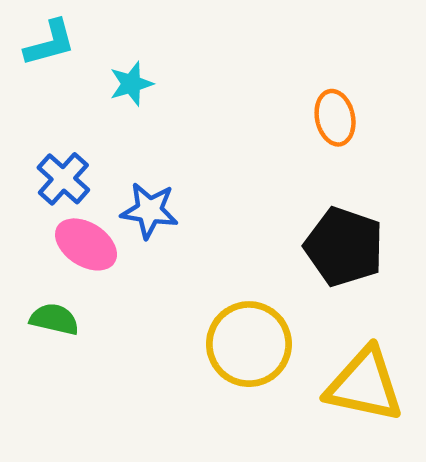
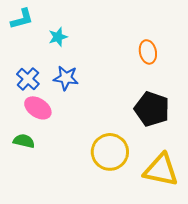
blue star: (149, 211) -> (66, 78), moved

